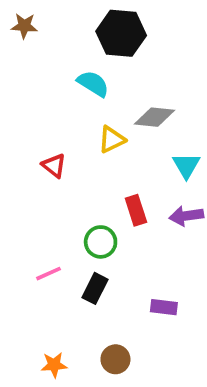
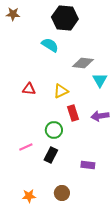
yellow triangle: (112, 139) -> (61, 91), moved
red triangle: (54, 166) -> (29, 89), turned -32
cyan triangle: (186, 166) -> (100, 80), moved

